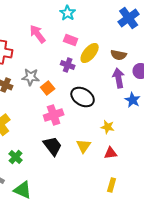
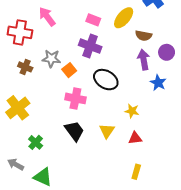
pink arrow: (38, 34) -> (47, 17), moved
yellow ellipse: (90, 53) -> (124, 18), moved
purple cross: (68, 65) -> (90, 46), size x1.5
pink cross: (54, 115) -> (75, 98), turned 30

